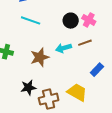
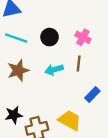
black circle: (71, 21) -> (50, 37), moved
brown line: (85, 43) -> (79, 63), turned -64
brown star: (40, 57) -> (18, 70), moved

